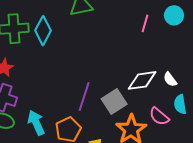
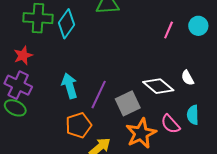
white semicircle: (170, 79) -> (188, 78), moved
white diamond: (142, 80) -> (158, 86), turned 40
cyan arrow: (36, 123) -> (70, 86), moved

